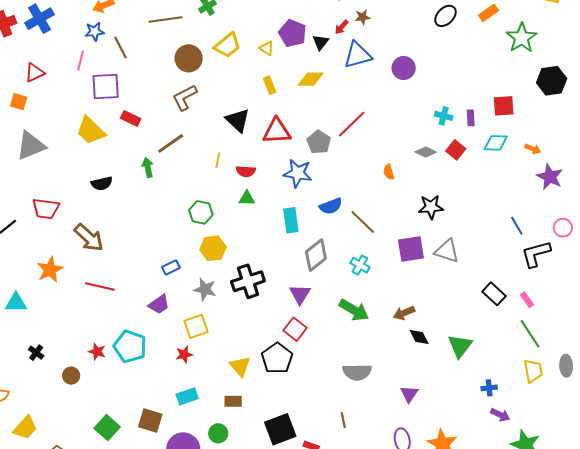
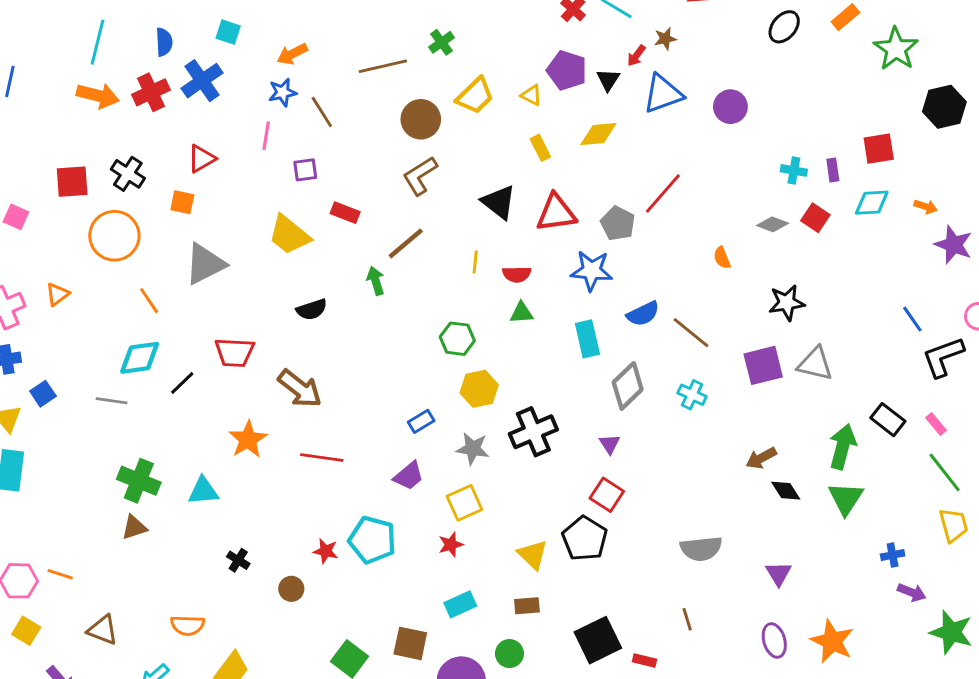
purple square: (106, 87) -> (305, 170), size x0.6
purple triangle: (300, 294) -> (610, 444), size x0.7
green arrow: (354, 310) -> (843, 447), moved, turned -100

